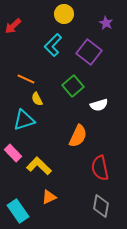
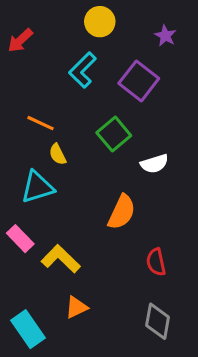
red semicircle: (100, 168) -> (156, 262), size x0.7

